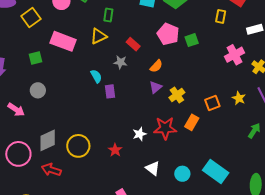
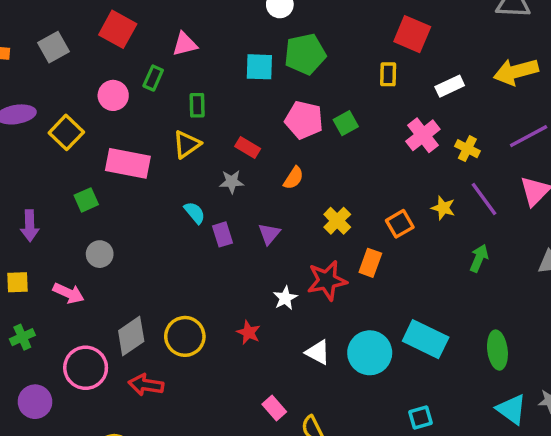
purple triangle: (156, 87) -> (269, 234), moved
cyan circle: (182, 174) -> (370, 353), size x1.6

